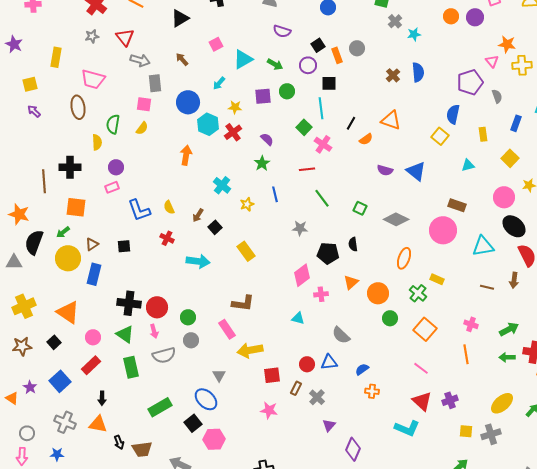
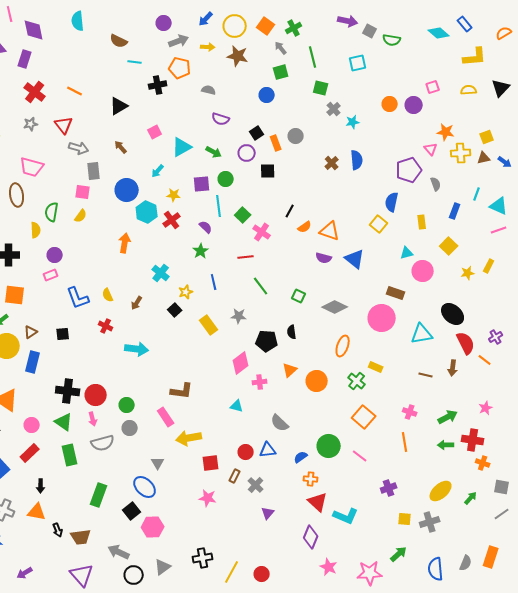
cyan line: (321, 108) -> (219, 206), moved
orange triangle: (391, 120) -> (330, 231), moved
pink circle: (504, 197) -> (423, 271), moved
black square: (215, 227) -> (175, 310), moved
yellow rectangle: (246, 251) -> (209, 325), moved
green circle: (390, 318) -> (329, 446), moved, size x1.5
red triangle: (422, 401) -> (318, 502), moved
green rectangle: (160, 407) -> (99, 495), turned -40
purple diamond: (353, 449) -> (311, 537), moved

